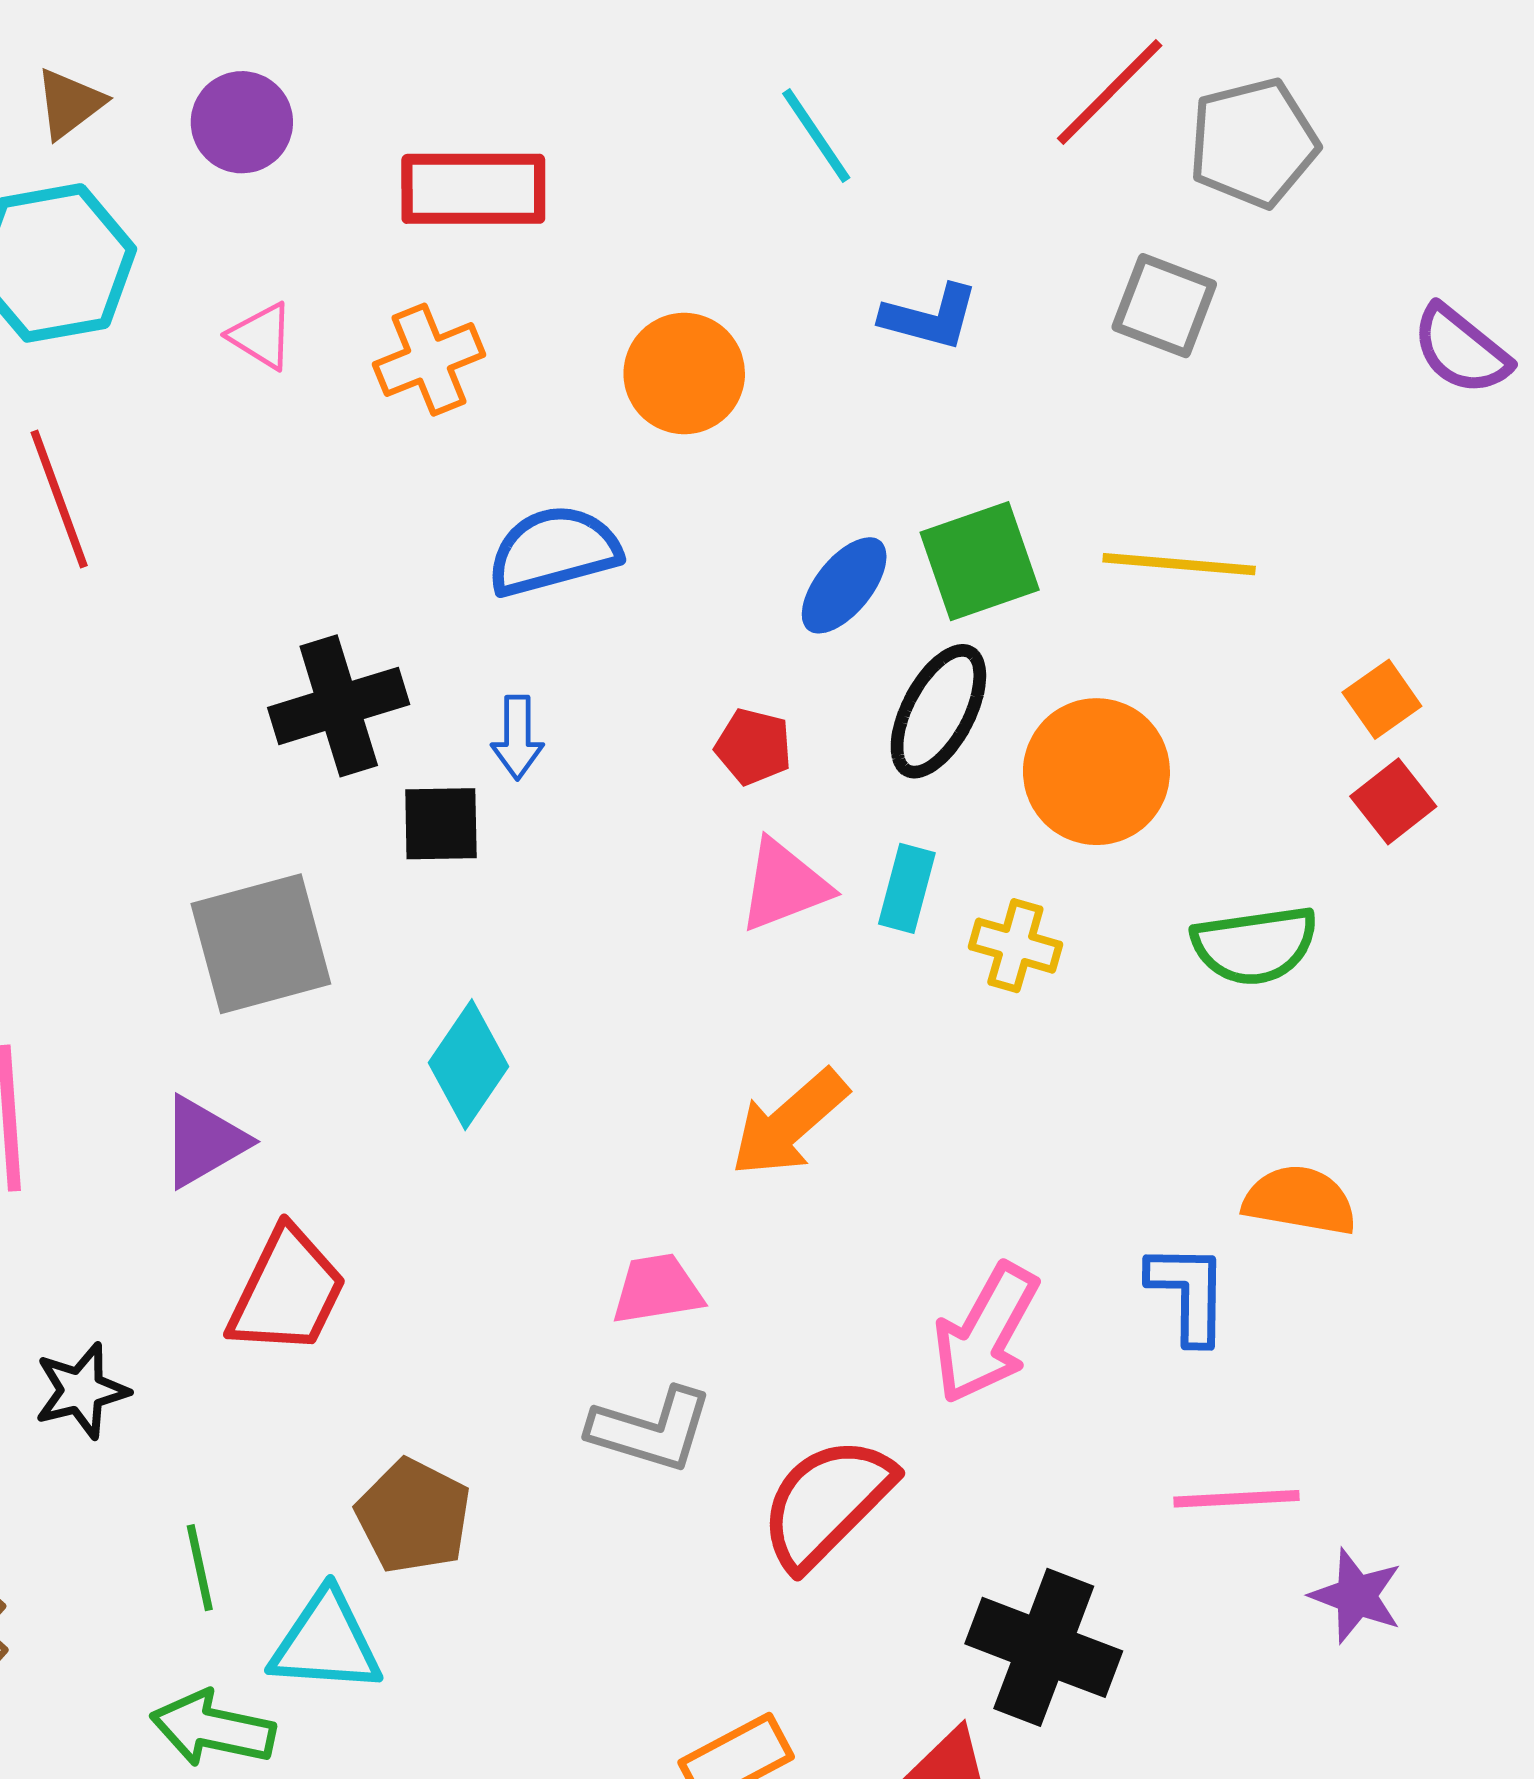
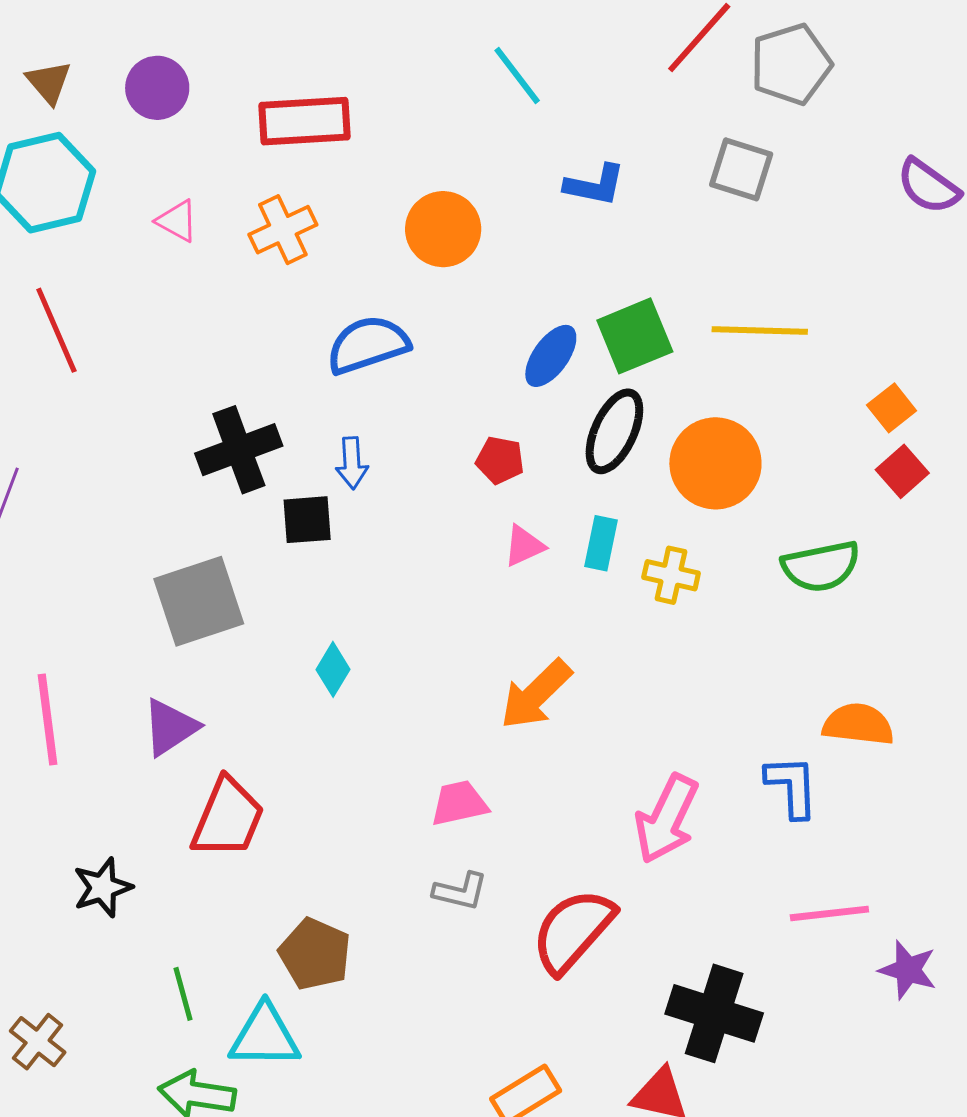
brown triangle: (70, 103) -> (49, 82), turned -30
pink triangle: (784, 885) -> (524, 546), size x0.7
cyan diamond: (468, 1065) -> (333, 669), size x0.7
gray L-shape: (651, 1430) -> (460, 891), size x0.7

